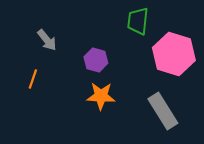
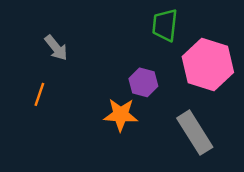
purple hexagon: (96, 60) -> (143, 82), moved

